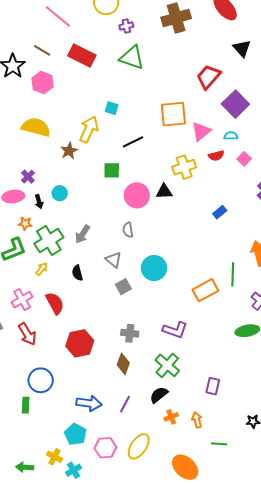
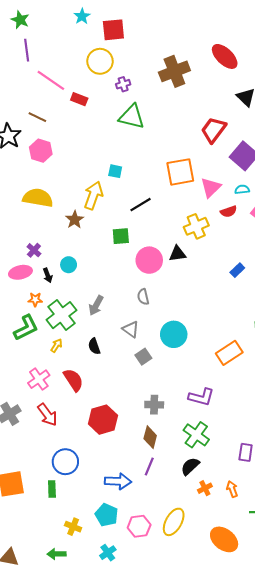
red rectangle: (82, 56) -> (79, 99), moved, size x0.6
purple line: (125, 404) -> (149, 466), moved
yellow cross: (55, 457) -> (73, 527), moved

